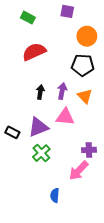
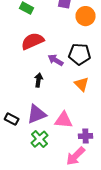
orange circle: (87, 36) -> (86, 16), moved
purple arrow: (62, 91) -> (56, 60), moved, turned -70
pink triangle: (65, 117) -> (64, 120), moved

